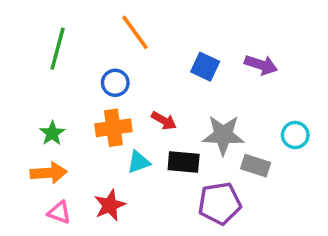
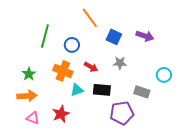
orange line: (135, 32) -> (90, 18), moved
green line: (58, 49) -> (45, 36), moved
blue circle: (115, 83) -> (72, 45), moved
orange cross: (113, 128) -> (63, 71), turned 30
gray star: (223, 135) -> (120, 63), moved, size x0.6

